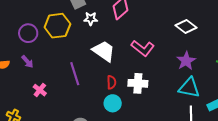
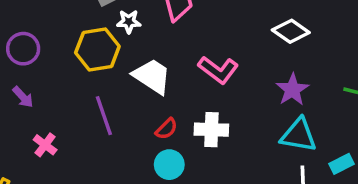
yellow hexagon: (57, 26) -> (97, 49), moved
red semicircle: (111, 82) -> (166, 129), turned 48

